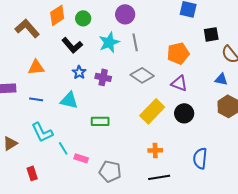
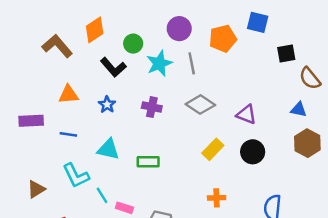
green circle: (83, 18) -> (133, 44), moved
orange pentagon: (178, 53) -> (223, 39), moved
blue star: (79, 72) -> (107, 105), moved
cyan triangle: (69, 100) -> (108, 149), moved
yellow rectangle: (152, 111) -> (213, 149), size x0.7

